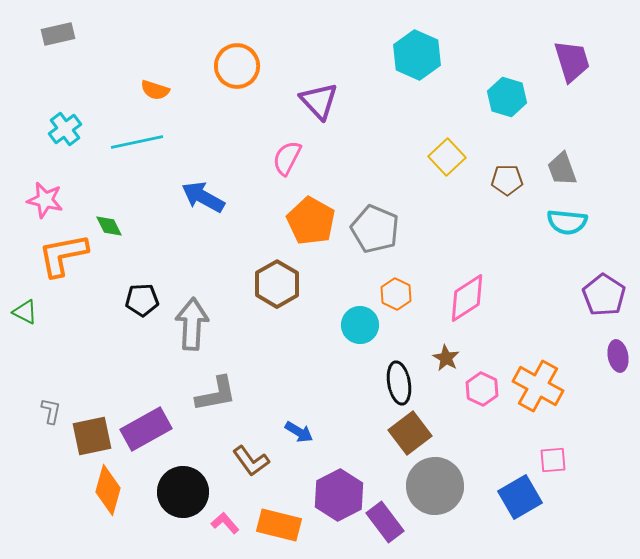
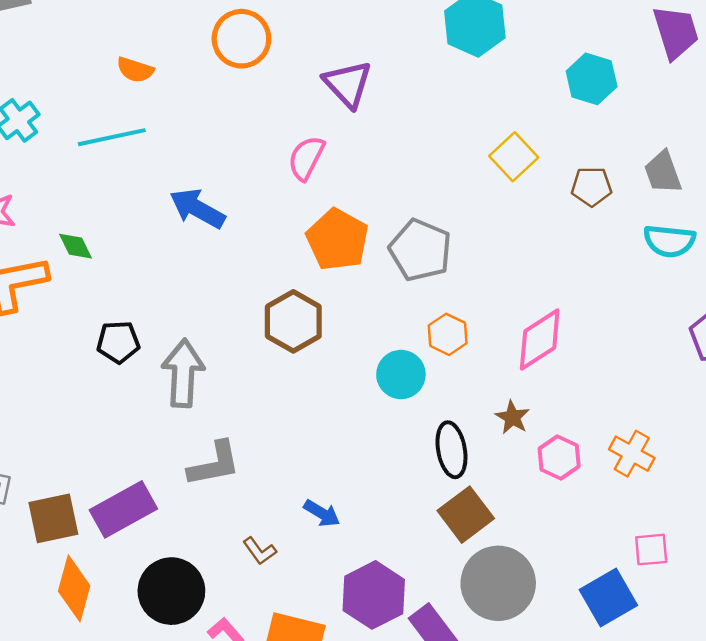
orange cross: (538, 386) -> (632, 454), size x0.7
brown L-shape: (251, 461) -> (260, 551), size x0.7

